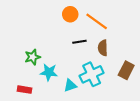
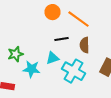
cyan cross: (92, 74) -> (74, 71), turned -35
cyan triangle: (70, 85) -> (52, 58), moved

